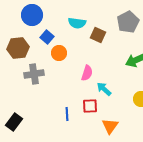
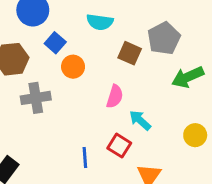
gray pentagon: (128, 22) -> (164, 38), moved
brown square: (98, 35) -> (130, 53), moved
red square: (90, 106) -> (119, 146), turned 35

